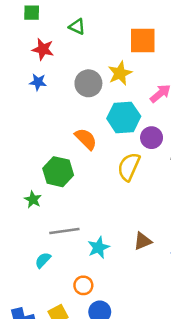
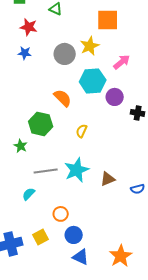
yellow semicircle: (129, 167) -> (82, 131), moved, size x0.6
cyan star: (98, 247) -> (77, 170), moved, size x1.4

